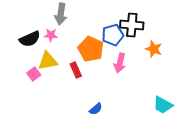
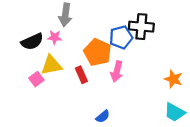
orange star: (154, 49) -> (173, 79), moved
pink arrow: (120, 63) -> (117, 72), moved

